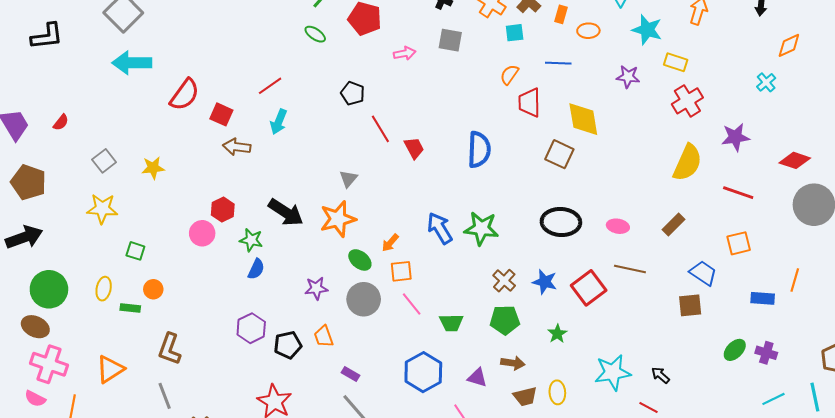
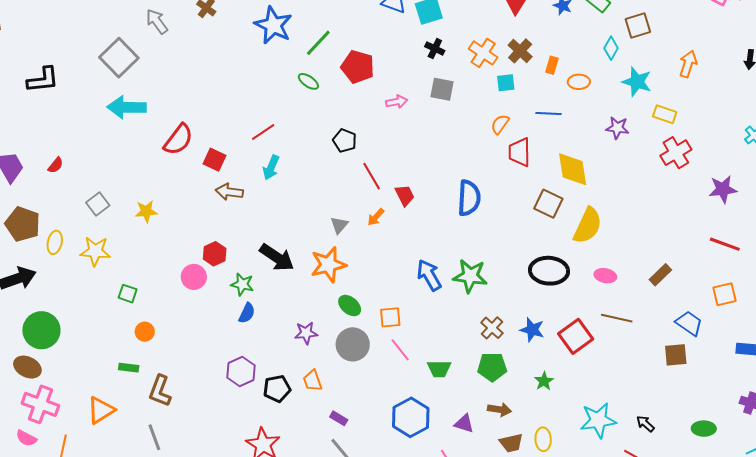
yellow semicircle: (688, 163) -> (588, 226), moved
orange arrow: (390, 243) -> (376, 217), moved
yellow ellipse: (104, 289) -> (55, 242), moved
green rectangle: (130, 308) -> (129, 368), moved
green ellipse: (735, 350) -> (704, 429), moved, turned 45

